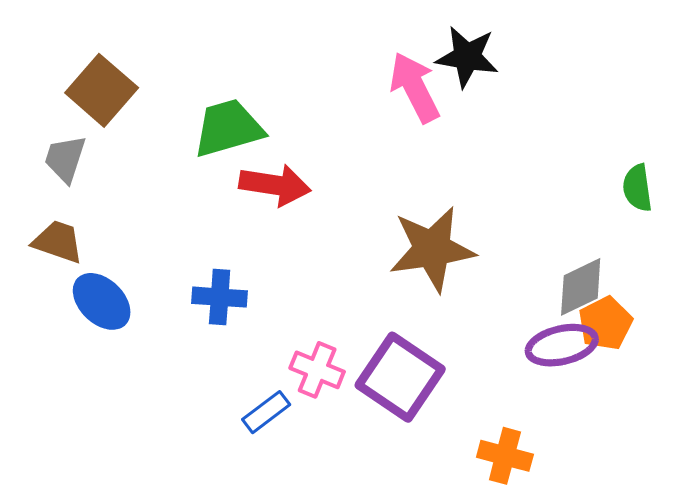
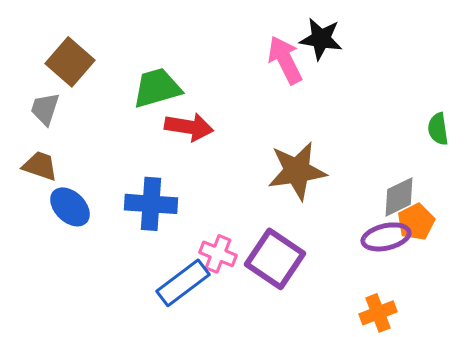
blue cross: (220, 297) -> (151, 204), size x1.4
blue rectangle: (266, 412) -> (183, 283), size x1.6
orange cross: (505, 456) -> (378, 313), moved, turned -36

